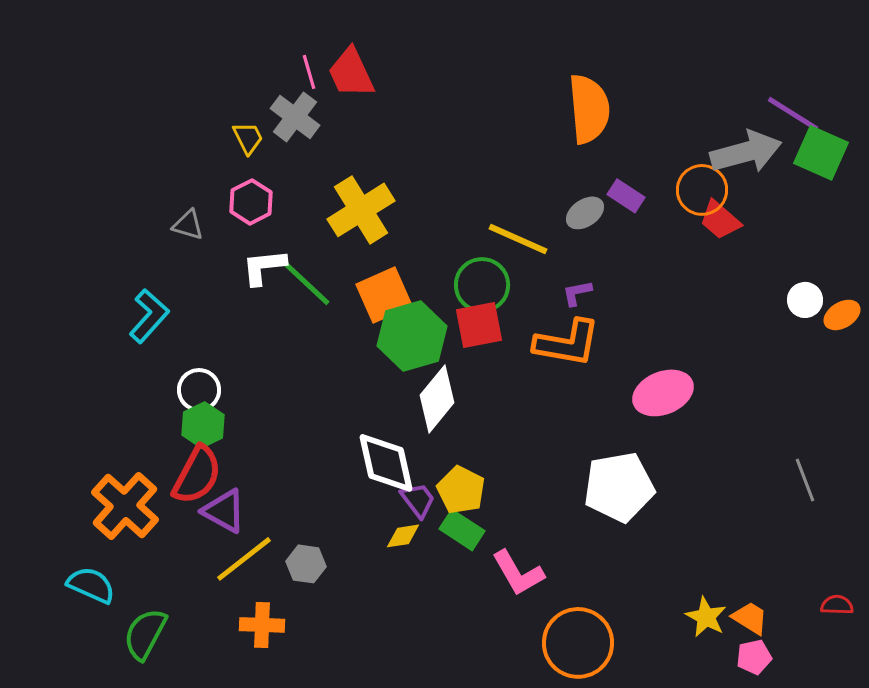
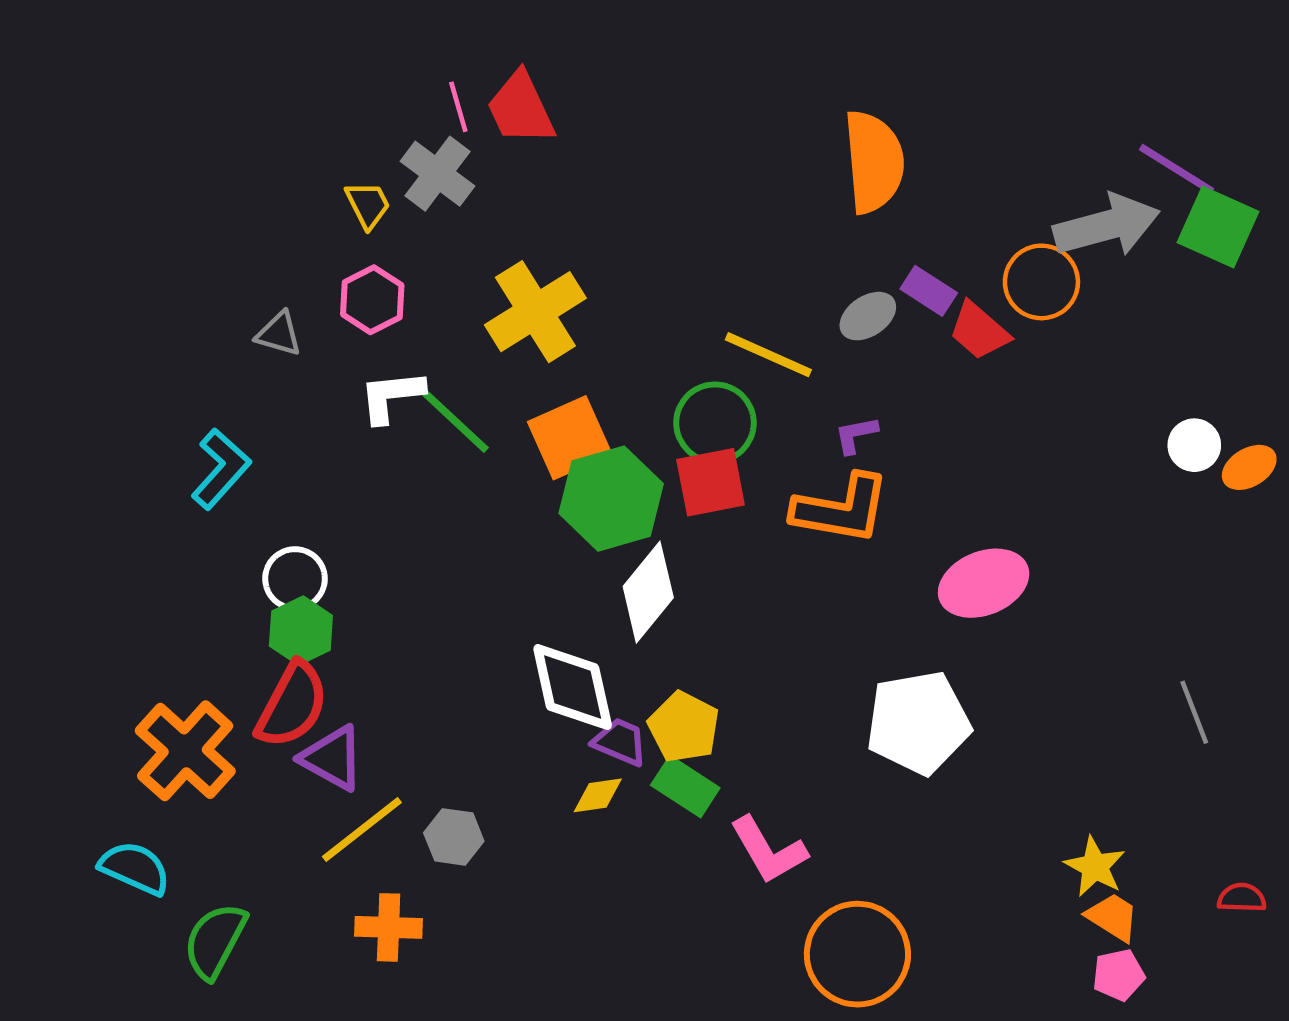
red trapezoid: (720, 220) -> (979, 331), moved
purple trapezoid: (418, 500) -> (620, 742), turned -30
yellow star: (706, 617) -> (1095, 867), moved

